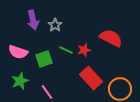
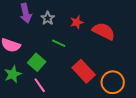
red star: (84, 50) -> (77, 22), moved
green square: (44, 59) -> (37, 62), moved, turned -30

